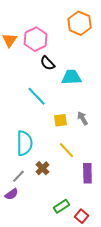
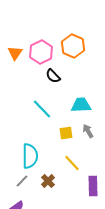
orange hexagon: (79, 23) -> (73, 46), moved
cyan trapezoid: (71, 77) -> (81, 105), moved
gray line: (18, 176) -> (22, 181), moved

